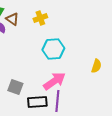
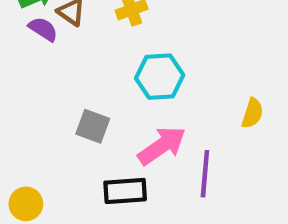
gray square: (15, 87) -> (93, 126), moved
purple line: (57, 101) -> (205, 174), moved

